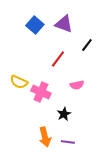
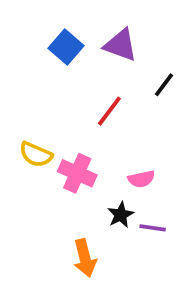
pink semicircle: (77, 85) -> (141, 179), moved
purple line: (68, 142) -> (153, 228), moved

